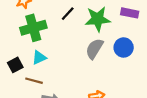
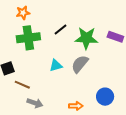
blue circle: (124, 47) -> (105, 97), moved
cyan triangle: (39, 58) -> (56, 65), moved

